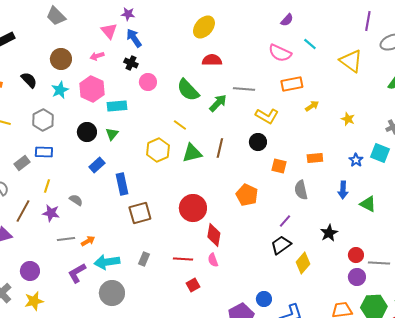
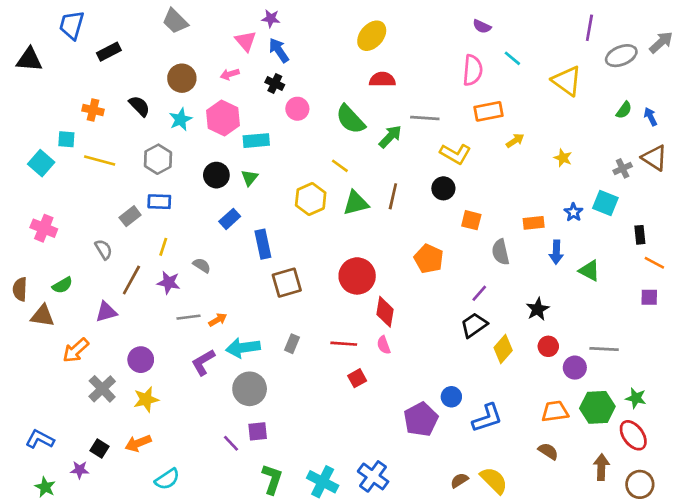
purple semicircle: (287, 20) -> (482, 26), turned 72
pink semicircle: (280, 53) -> (473, 70), turned -110
orange rectangle: (315, 158) -> (534, 223), moved
red circle: (356, 255) -> (548, 346), moved

